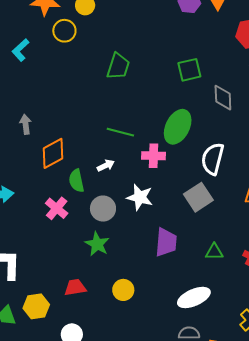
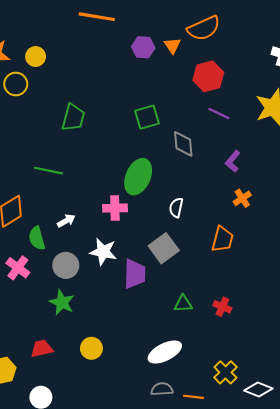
green line: (120, 132) -> (48, 171), moved
white semicircle: (213, 159) -> (176, 208), size x0.6
purple trapezoid: (166, 242) -> (135, 274), moved

